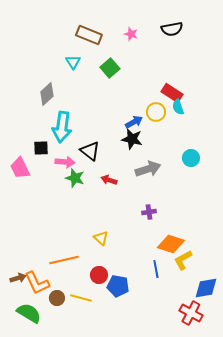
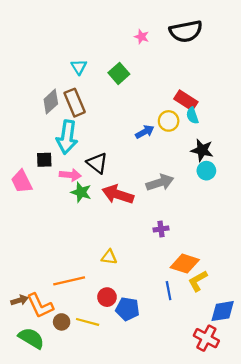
black semicircle: (172, 29) -> (186, 31), size x1.4
brown rectangle: (89, 35) -> (75, 103), moved, turned 45
black star: (132, 139) -> (202, 150), moved
red arrow: (109, 180) -> (118, 194), size x1.8
yellow triangle: (101, 238) -> (109, 257), turned -35

